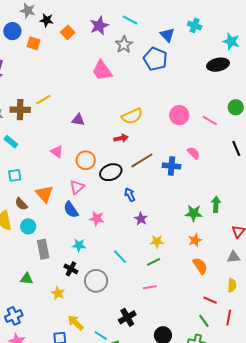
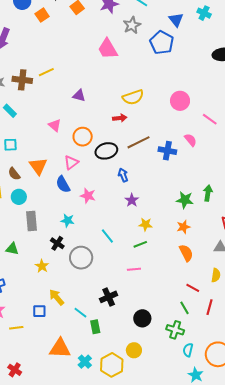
orange square: (34, 43) -> (42, 15), turned 32
pink line: (210, 121) -> (210, 119), moved

